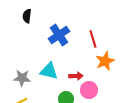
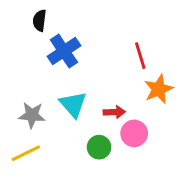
blue cross: (59, 35) -> (64, 51), moved
cyan triangle: (49, 71) -> (73, 104), turned 36

